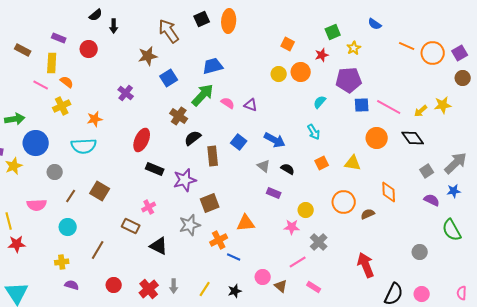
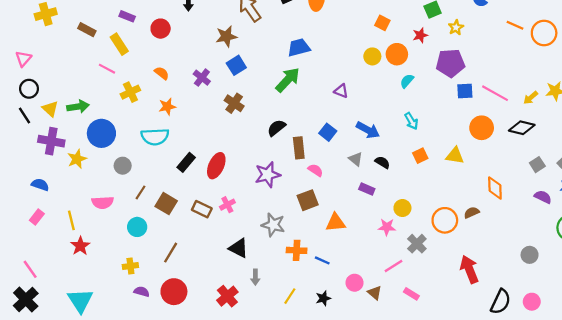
yellow rectangle: (52, 63) -> (119, 44), turned -36
blue square: (169, 78) -> (236, 65), moved
orange semicircle: (67, 82) -> (162, 73), moved
cyan semicircle: (320, 102) -> (407, 81), moved
pink semicircle: (228, 103) -> (315, 170), moved
brown cross: (179, 116) -> (234, 103), moved
black diamond: (413, 138) -> (522, 128), turned -40
red ellipse: (142, 140) -> (216, 166), moved
black rectangle: (155, 169) -> (186, 162), moved, turned -72
brown square: (100, 191) -> (166, 204), moved
orange circle: (344, 202) -> (445, 220), moved
brown square: (210, 203) -> (308, 200), moved
gray star: (190, 225) -> (273, 225), turned 30
brown rectangle: (131, 226) -> (202, 209), moved
orange cross: (219, 240) -> (297, 250), moved, turned 30
red star: (17, 244) -> (80, 246), turned -30
red circle: (114, 285) -> (174, 292), moved, size x1.5
gray arrow: (174, 286) -> (255, 277), moved

